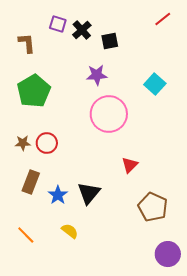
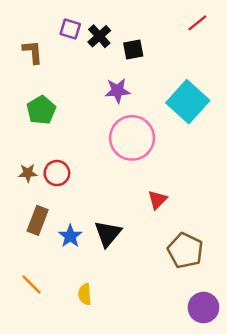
cyan square: (155, 84) -> (188, 102), size x1.6
green pentagon: (34, 91) -> (41, 110), size x0.7
yellow semicircle: (70, 231) -> (85, 294), moved, turned -132

